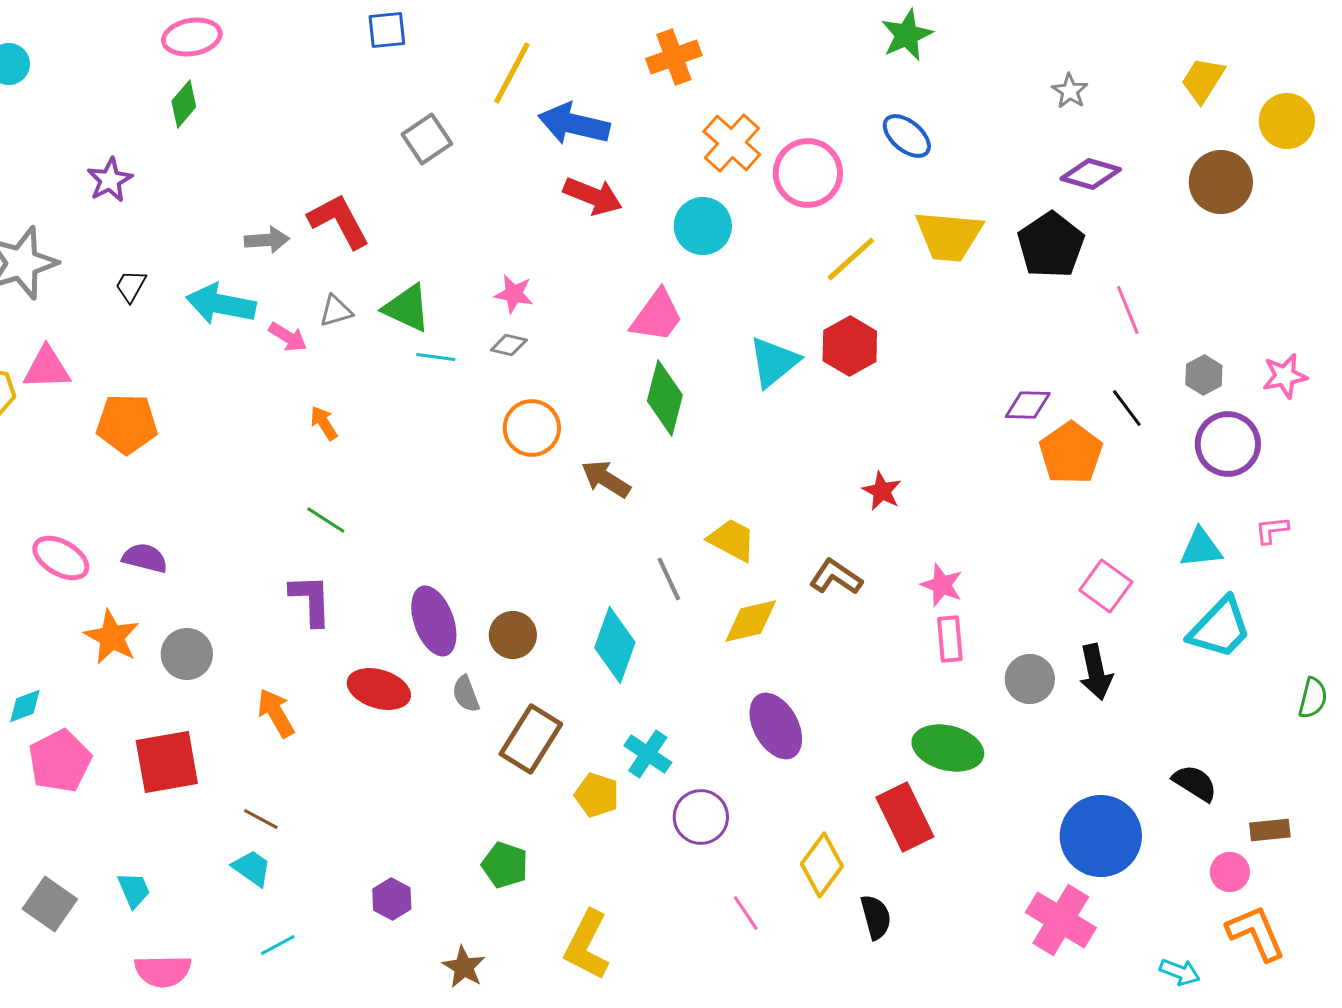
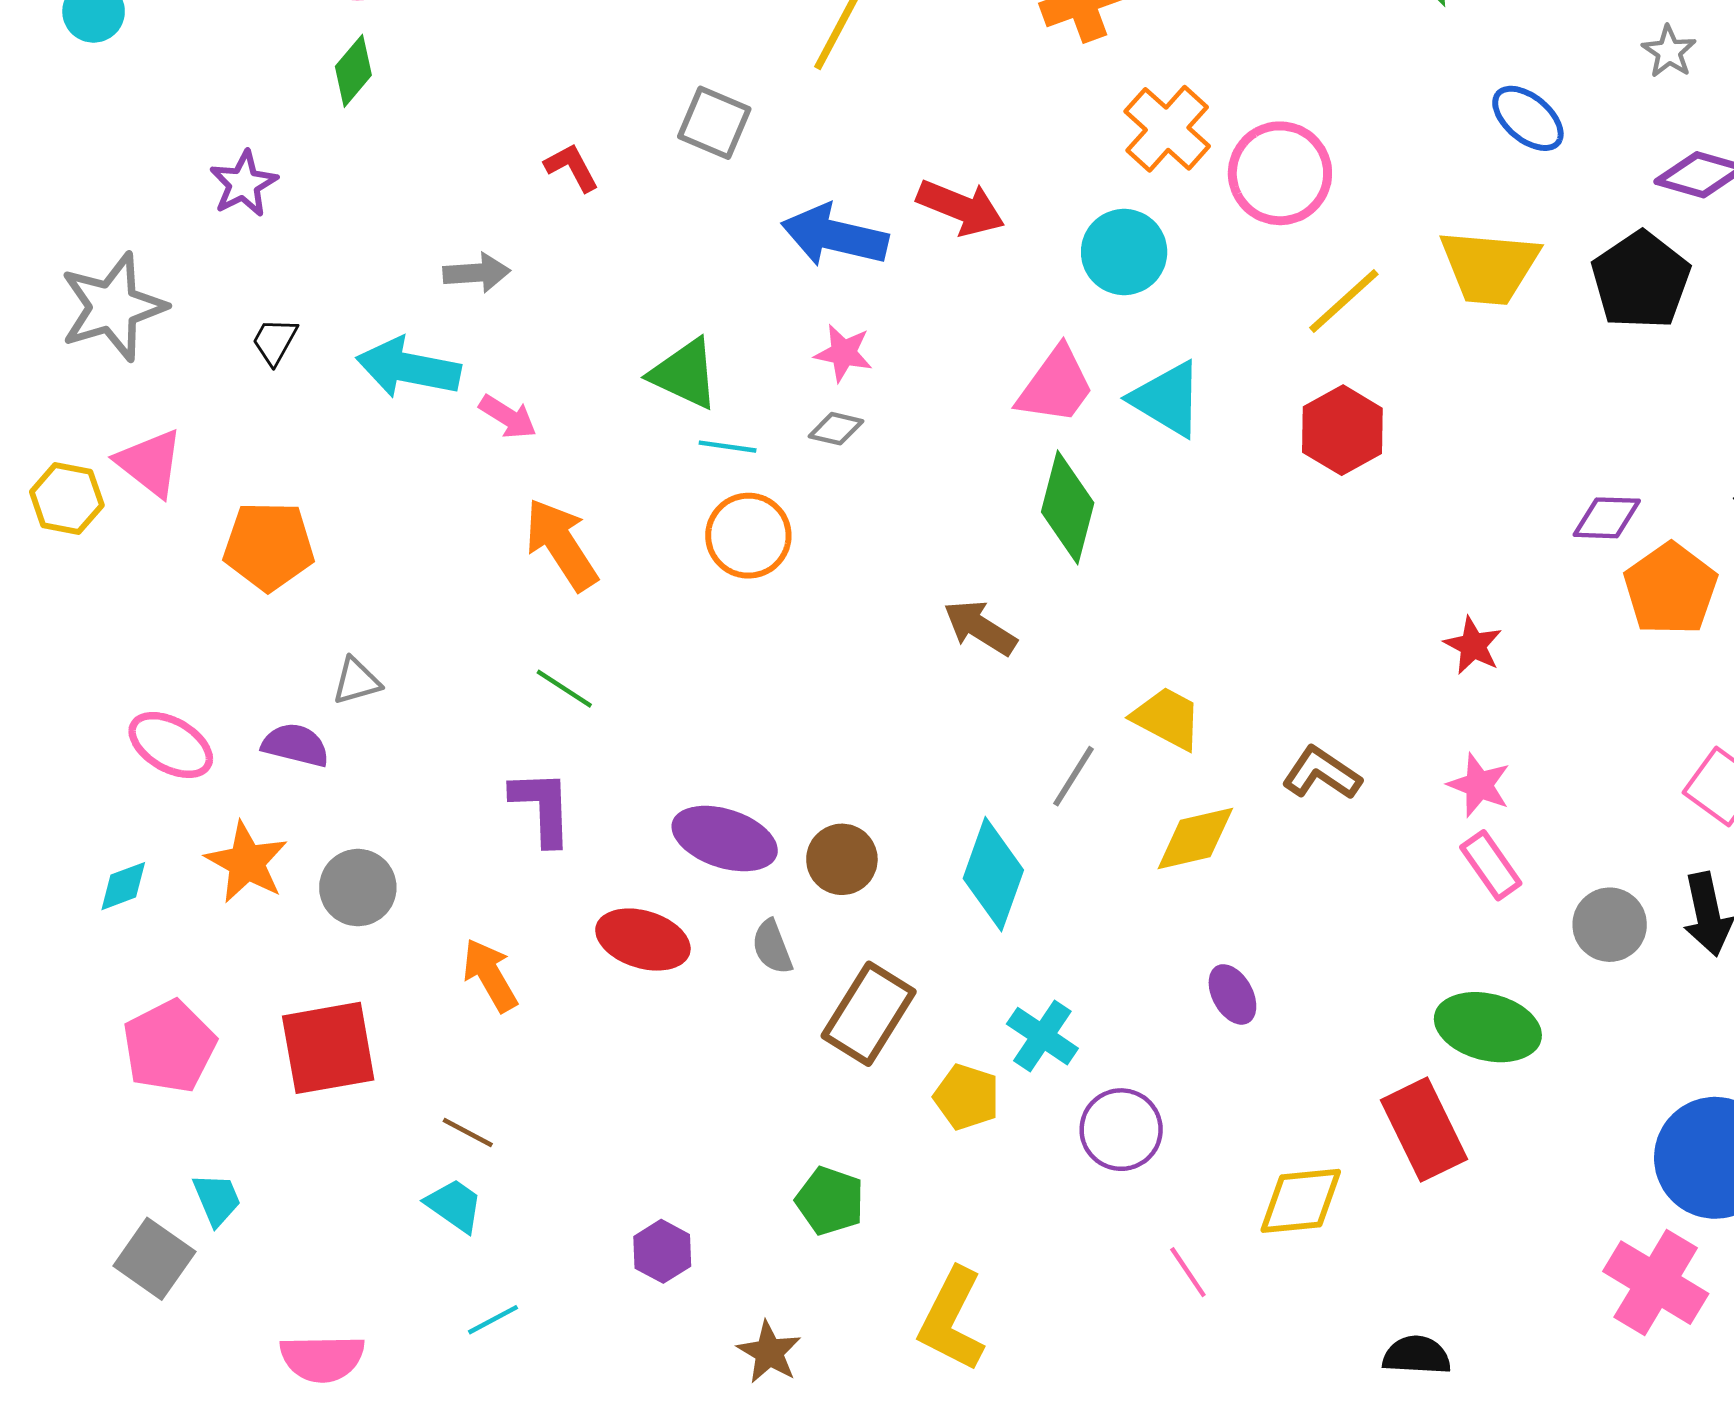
blue arrow: (574, 124) -> (835, 236), moved
blue ellipse: (907, 136) -> (1528, 118), moved
gray square: (427, 139) -> (714, 123), turned -33
red L-shape: (339, 221) -> (572, 167), moved, size x0.6
gray triangle: (336, 311) -> (356, 681), moved
cyan triangle: (774, 362) -> (1167, 399), moved, turned -50
pink triangle: (47, 368) -> (150, 463), turned 40
orange arrow: (324, 423) -> (561, 545), size x1.8
orange circle: (532, 428) -> (748, 536), moved
red star: (882, 491) -> (1473, 645), moved
gray line: (669, 579) -> (1074, 776), turned 57
purple ellipse: (434, 621) -> (725, 839), turned -52
pink rectangle: (950, 639) -> (1491, 865), turned -30
cyan diamond: (25, 706) -> (123, 886), moved
purple ellipse: (776, 726) -> (1232, 994), size x0.6
yellow diamond: (822, 865) -> (1301, 1201), turned 48
cyan trapezoid: (134, 890) -> (217, 1199), moved
black semicircle: (876, 917) -> (1417, 1355), moved, turned -72

